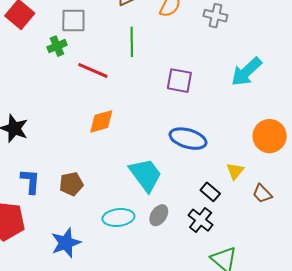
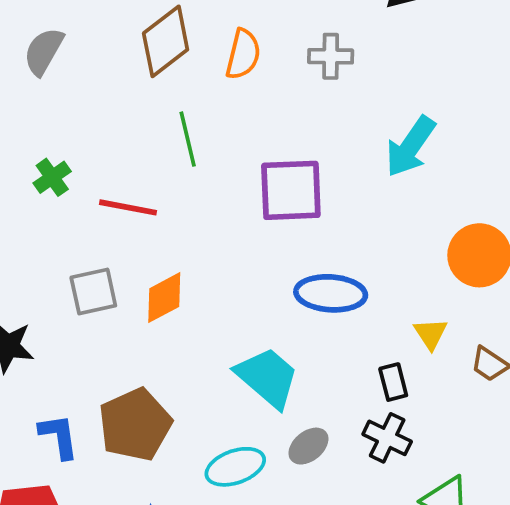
gray square: (73, 20) -> (93, 292), moved
purple square: (179, 81) -> (291, 190), size x1.4
brown pentagon: (71, 184) -> (135, 425), size x1.6
black rectangle: (210, 192) -> (393, 382), turned 48
gray ellipse: (159, 215) -> (308, 446), turned 30

